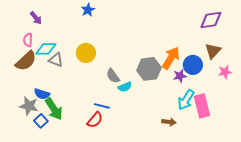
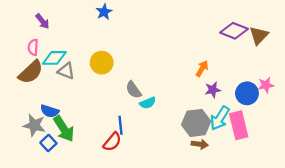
purple diamond: (211, 20) -> (234, 31), moved, turned 30
brown triangle: (213, 51) -> (259, 35), moved
orange arrow: (171, 58) -> (202, 69), size x0.6
blue circle: (193, 65) -> (247, 93), moved
gray hexagon: (149, 69) -> (196, 123), moved
blue line: (102, 106) -> (121, 125), turned 70

